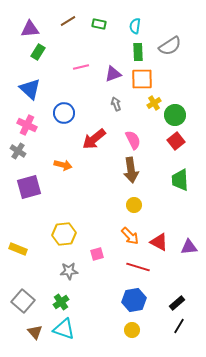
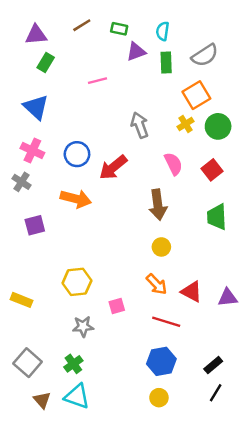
purple triangle: (113, 74) -> (136, 52), moved
orange square: (142, 79) -> (196, 95), moved, turned -30
gray arrow: (116, 104) -> (140, 125), size x1.5
blue circle: (64, 113) -> (77, 154), moved
green circle: (175, 115) -> (218, 126), moved
pink semicircle: (133, 140) -> (173, 164), moved
orange arrow: (63, 165) -> (76, 199), size x1.4
purple square: (29, 187) -> (35, 225), size x0.7

